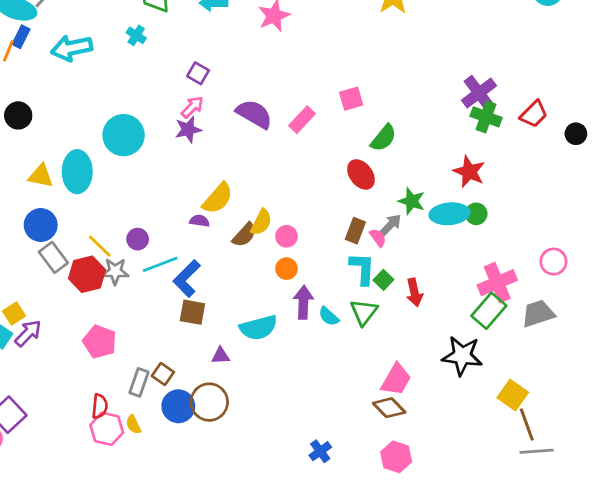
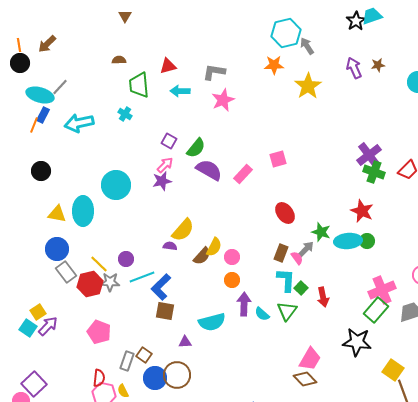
green semicircle: (383, 138) -> (196, 148), moved

